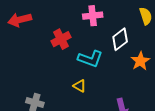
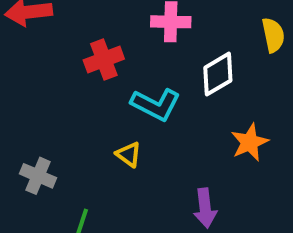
orange star: (140, 61) -> (250, 142), moved

